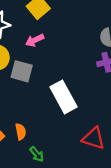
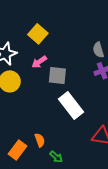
gray square: (22, 71) -> (57, 75), moved

